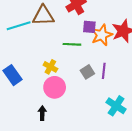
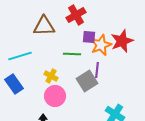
cyan line: (19, 26) -> (20, 56), moved
purple line: (104, 71) -> (97, 70), moved
gray square: (87, 72) -> (87, 81), size x1.5

